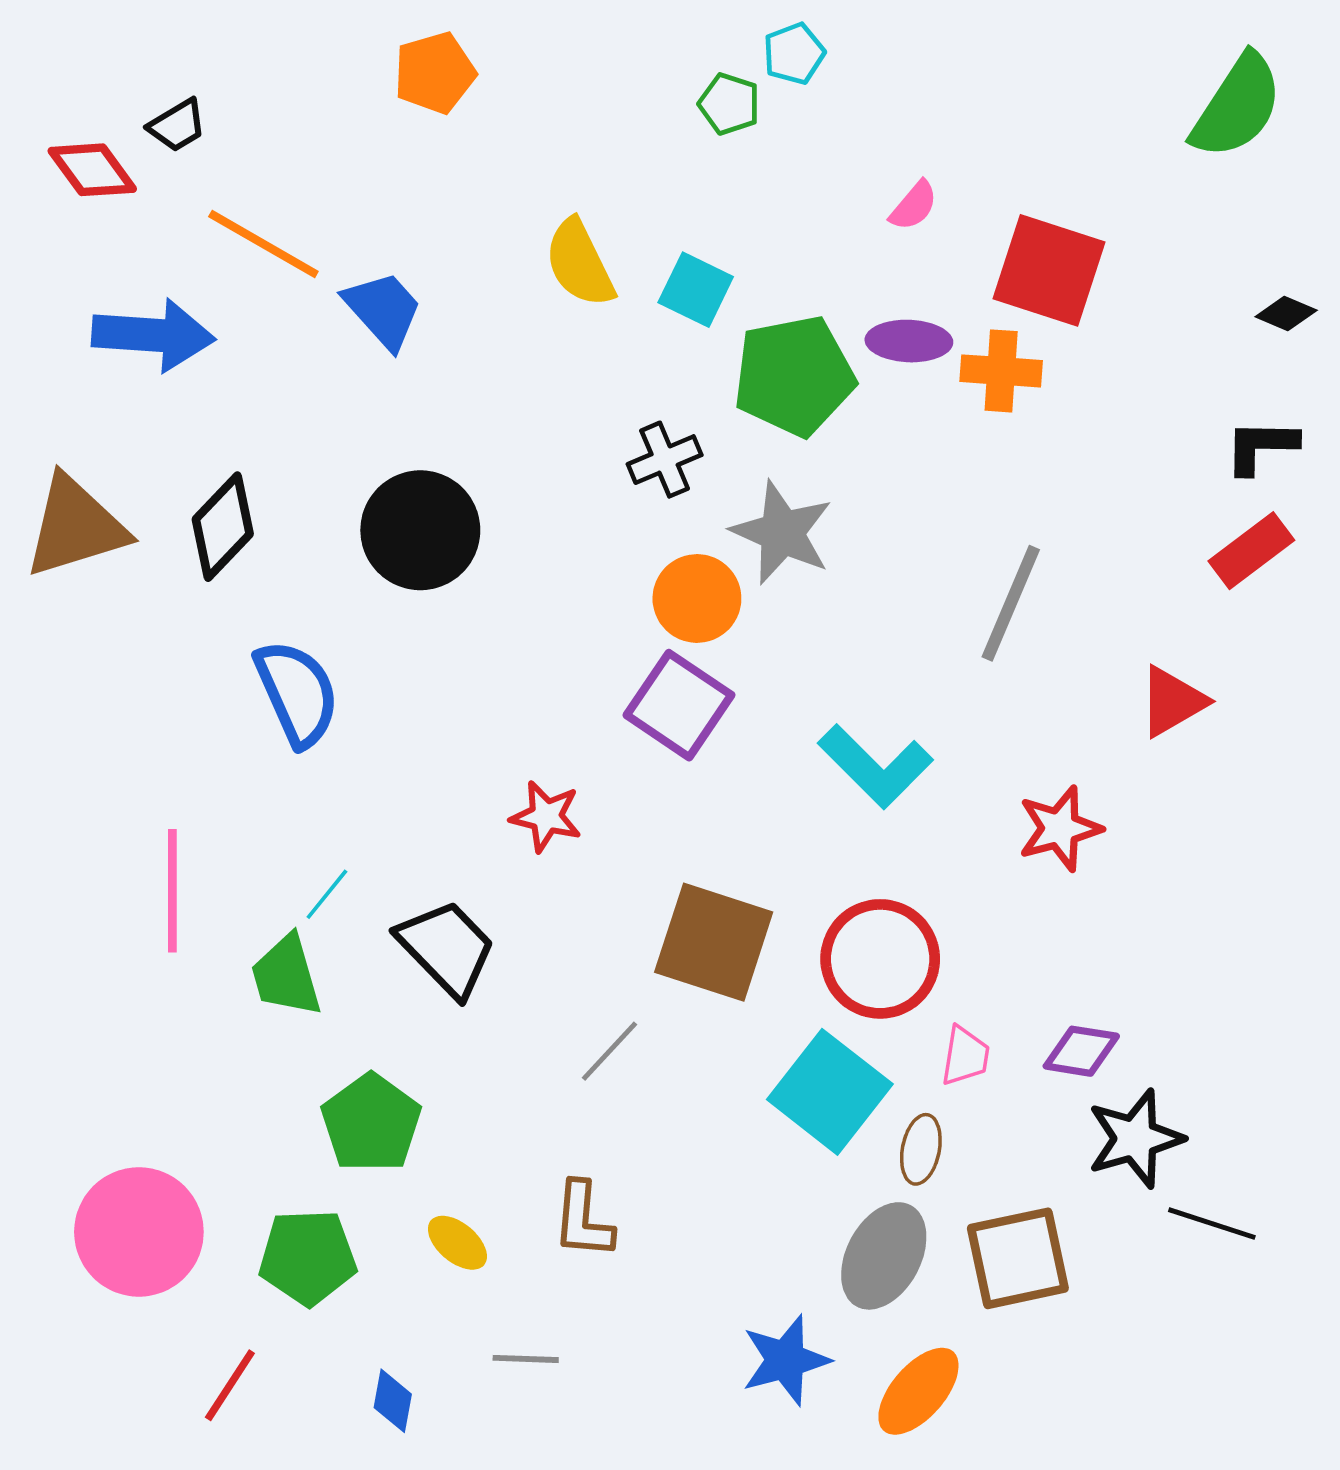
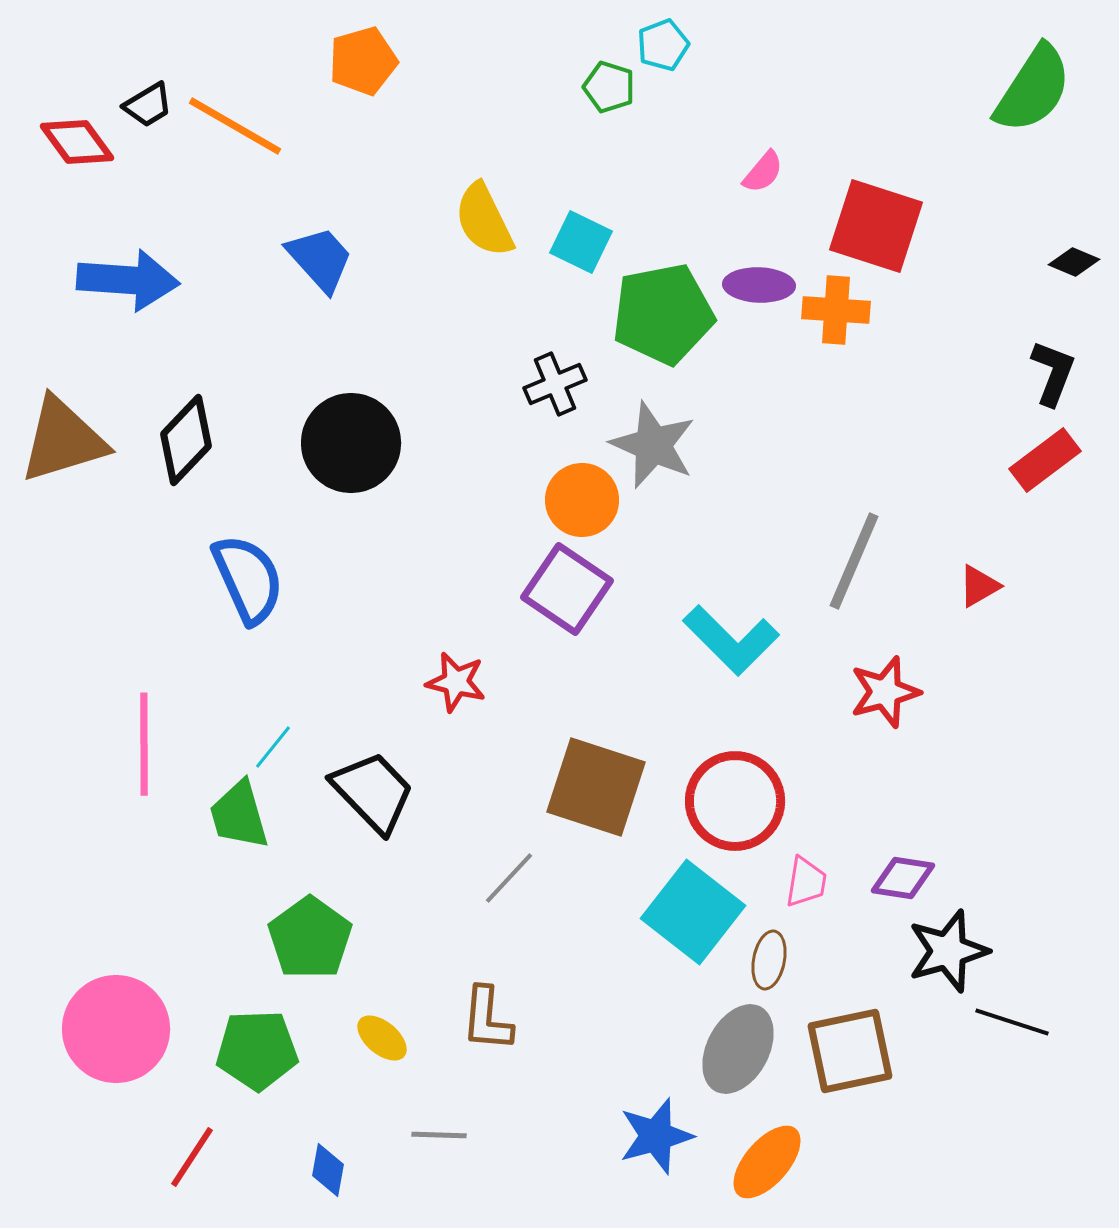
orange line: (263, 244) -> (235, 126), moved
black L-shape: (1261, 446) -> (1053, 373), turned 110
gray line: (1011, 603) -> (854, 561), moved
red triangle: (1172, 701) -> (979, 586), size x0.7

